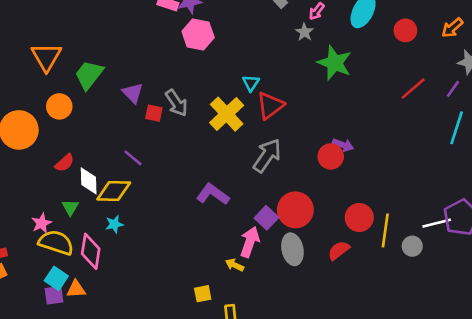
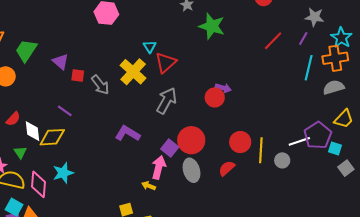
gray arrow: (176, 103) -> (100, 85), moved
cyan star: (114, 224) -> (63, 173), moved, size x1.5

